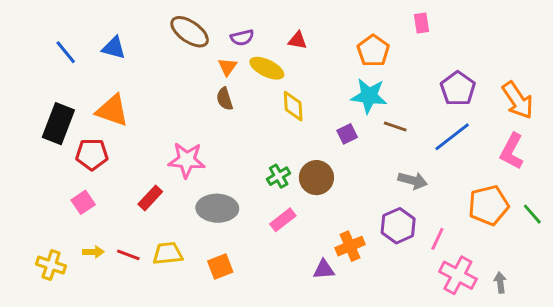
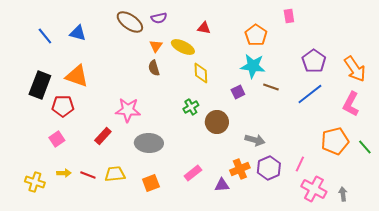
purple semicircle: (242, 38) -> (159, 18), moved
green cross: (279, 176) -> (191, 107), moved
gray arrow: (413, 180) -> (255, 140), moved
pink rectangle: (283, 220) -> (193, 173), moved
purple hexagon: (398, 226) -> (269, 168), moved

